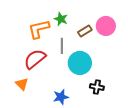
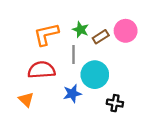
green star: (61, 19) -> (81, 30), moved
red semicircle: (35, 59) -> (41, 70), turned 35
blue star: (61, 97) -> (72, 94), moved

